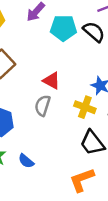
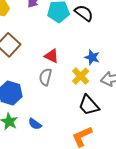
yellow cross: (85, 107) -> (81, 76), turned 30

